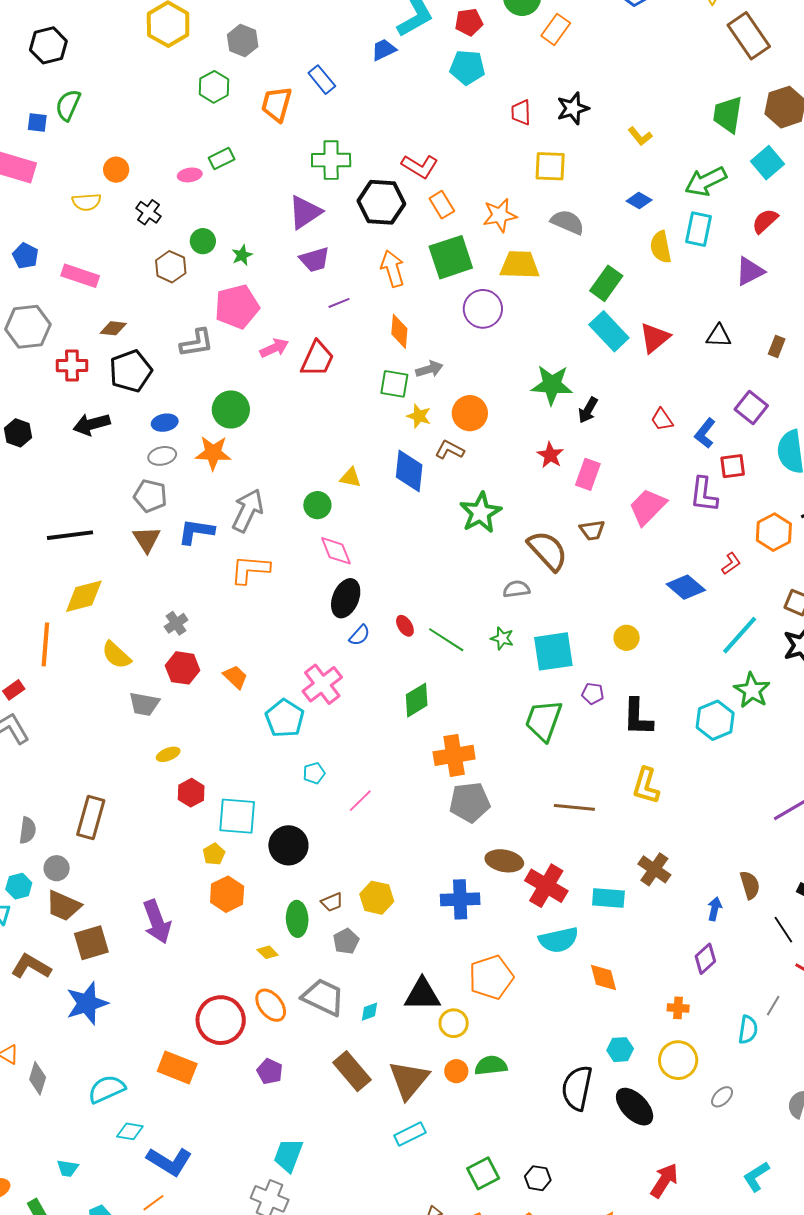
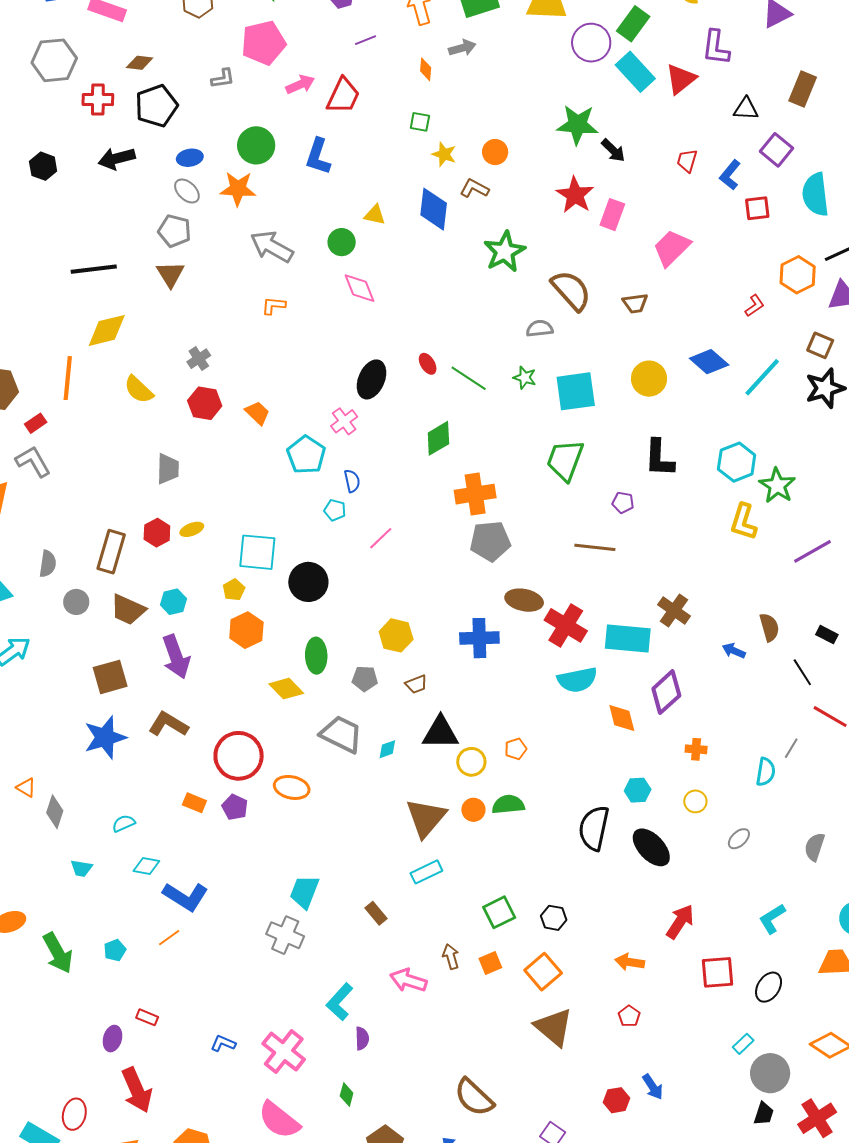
purple circle: (483, 309) -> (591, 43), moved
orange diamond: (399, 331) -> (426, 69), size x0.7
black triangle: (719, 336) -> (746, 109), moved
gray L-shape: (197, 343) -> (223, 78), size x0.7
brown rectangle: (777, 346) -> (803, 89), size x1.6
gray arrow: (429, 369) -> (462, 48), moved
green square: (394, 384) -> (420, 122), size x0.7
black arrow: (588, 410) -> (613, 150), turned -76
orange circle: (470, 413) -> (495, 152), size x0.7
red trapezoid: (662, 419) -> (687, 161), turned 50
red star: (550, 455) -> (575, 195), size x1.4
gray ellipse: (162, 456) -> (187, 191), turned 56
purple L-shape: (704, 494) -> (716, 48), moved
gray arrow: (248, 511) -> (272, 247), turned -87
brown trapezoid: (592, 530) -> (635, 303), moved
blue L-shape: (196, 532) -> (318, 156), moved, turned -81
orange L-shape: (250, 569) -> (274, 306), size x0.6
blue diamond: (686, 587) -> (709, 362), moved
black ellipse: (346, 598) -> (371, 379), moved
blue semicircle: (360, 635) -> (352, 481), moved, turned -55
yellow circle: (627, 638) -> (649, 379), size x1.4
pink cross: (322, 684) -> (344, 421), size x0.7
green star: (752, 690) -> (777, 486), moved
purple pentagon: (593, 694) -> (623, 502), moved
gray trapezoid: (144, 704) -> (168, 469), moved, turned -100
yellow ellipse: (168, 754) -> (192, 529), moved
cyan pentagon: (314, 773) -> (335, 510), turned 30
yellow L-shape: (646, 786) -> (743, 522), moved
red hexagon: (191, 793) -> (157, 533), moved
cyan hexagon: (19, 886) -> (173, 602), moved
cyan rectangle: (608, 898) -> (628, 638), size x1.4
brown trapezoid: (332, 902) -> (416, 684), moved
brown trapezoid: (63, 906) -> (128, 610), moved
blue arrow: (715, 909) -> (734, 651), turned -80
gray pentagon: (346, 941) -> (365, 679), turned 30
yellow diamond: (268, 952) -> (286, 689), size x1.6
purple diamond: (705, 959) -> (666, 692), moved, size x1.4
brown L-shape: (31, 966) -> (168, 724), moved
orange pentagon: (491, 977) -> (516, 749), moved, size x0.5
orange ellipse: (271, 1005) -> (292, 787), moved, turned -40
yellow circle: (678, 1060) -> (695, 801), size x0.6
orange rectangle: (177, 1068) -> (194, 803), size x0.6
purple pentagon: (270, 1071) -> (235, 807), moved
brown rectangle: (352, 1071) -> (376, 913), moved, size x0.6
cyan semicircle: (107, 1089) -> (124, 823), size x0.6
cyan trapezoid: (68, 1168) -> (81, 868), moved

